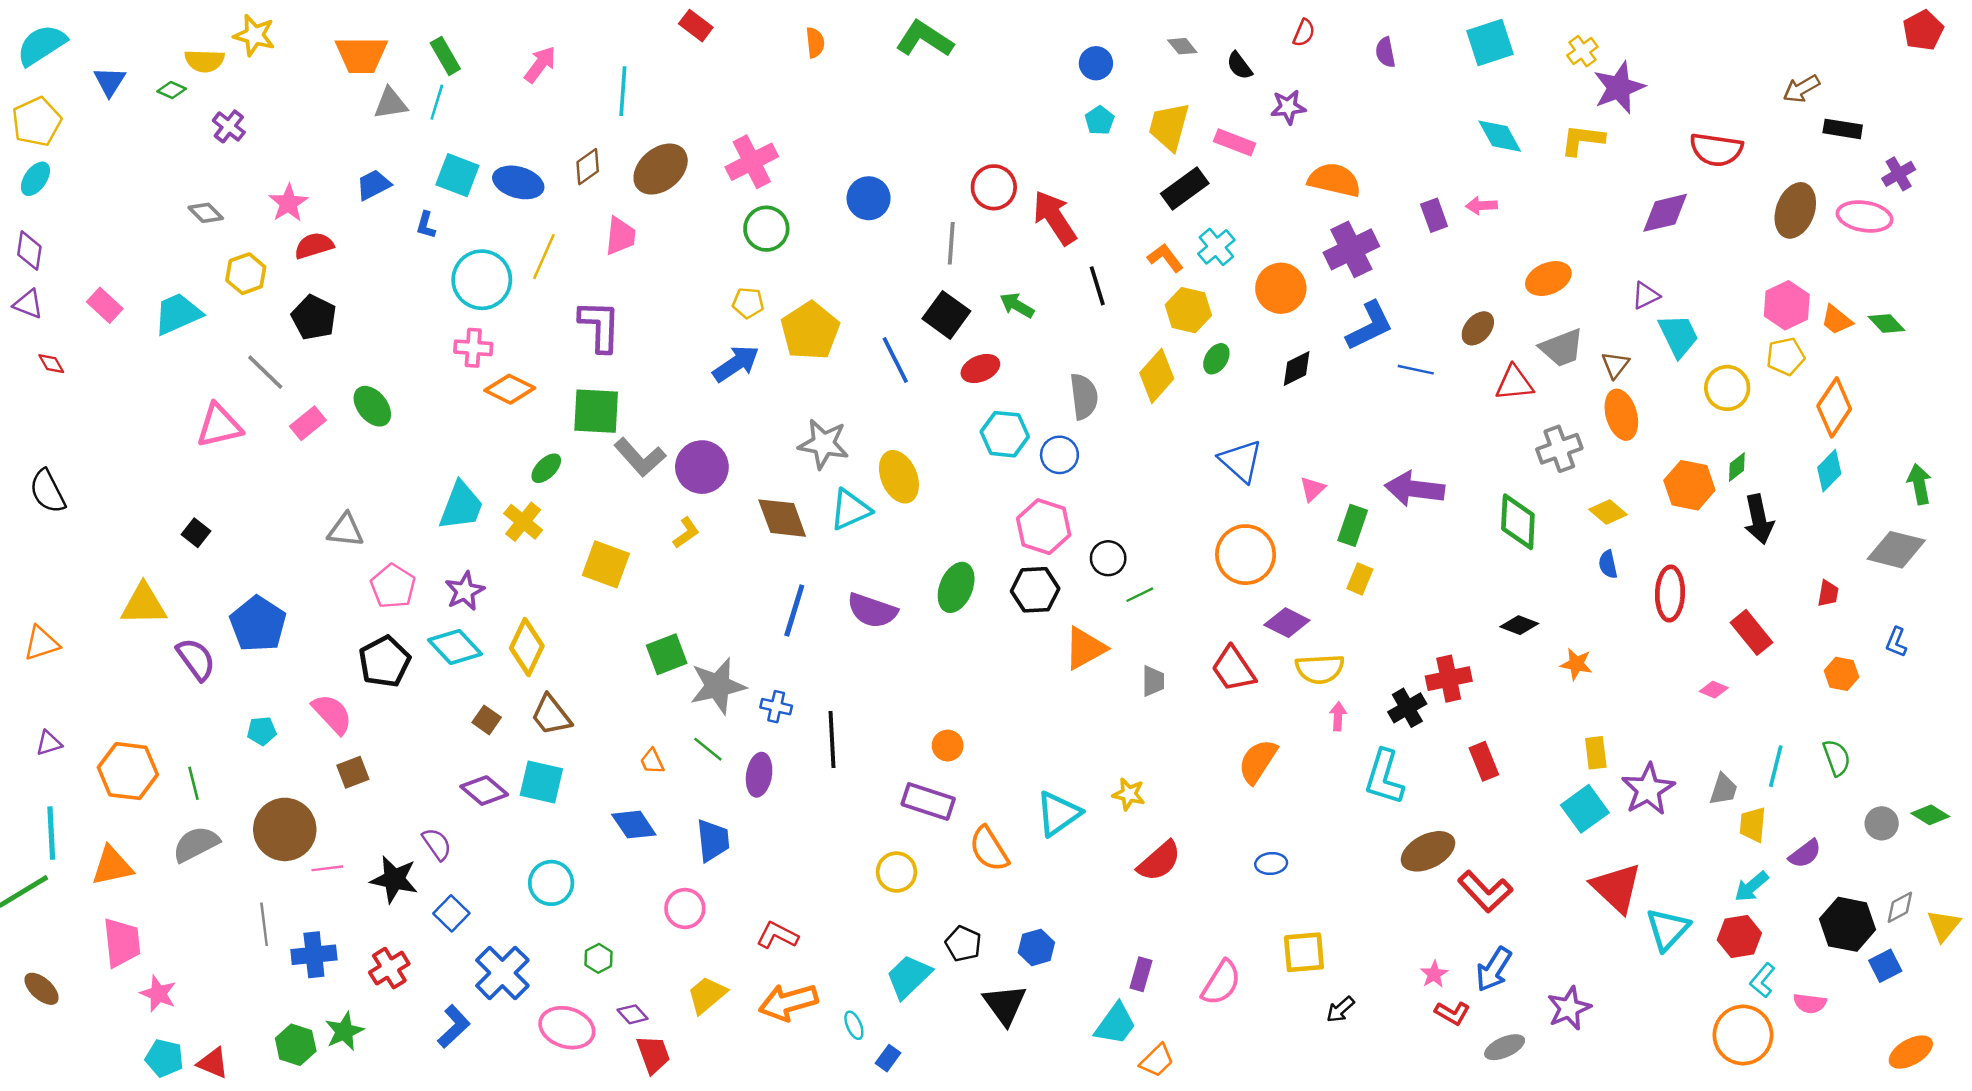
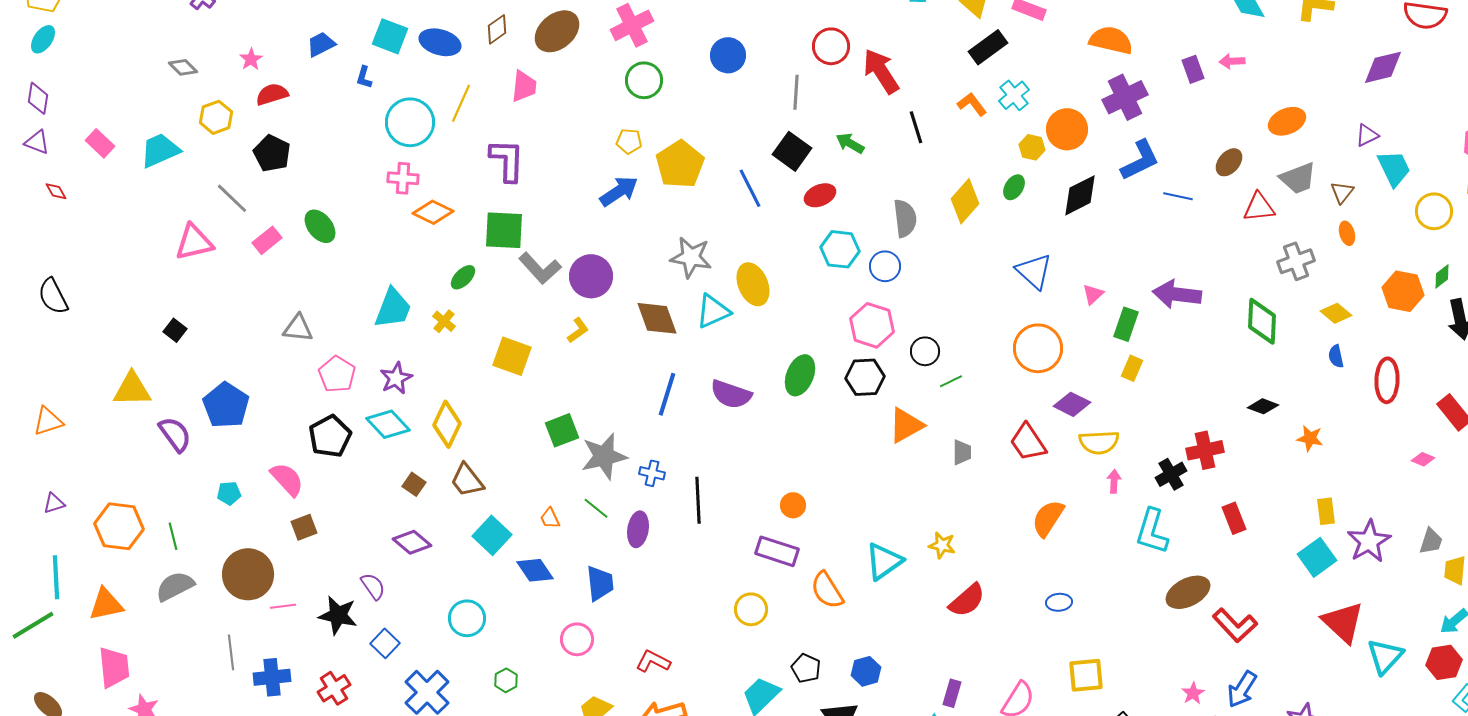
pink star: (288, 203) -> (251, 59), size x0.7
yellow hexagon: (1188, 310) -> (1032, 147), moved, size x0.7
black diamond: (1297, 369) -> (1080, 195), size x1.4
orange ellipse: (1621, 415) -> (1347, 233), size x0.6
yellow cross: (523, 522) -> (444, 321), size x0.7
cyan square: (541, 782) -> (492, 535), moved, turned 30

